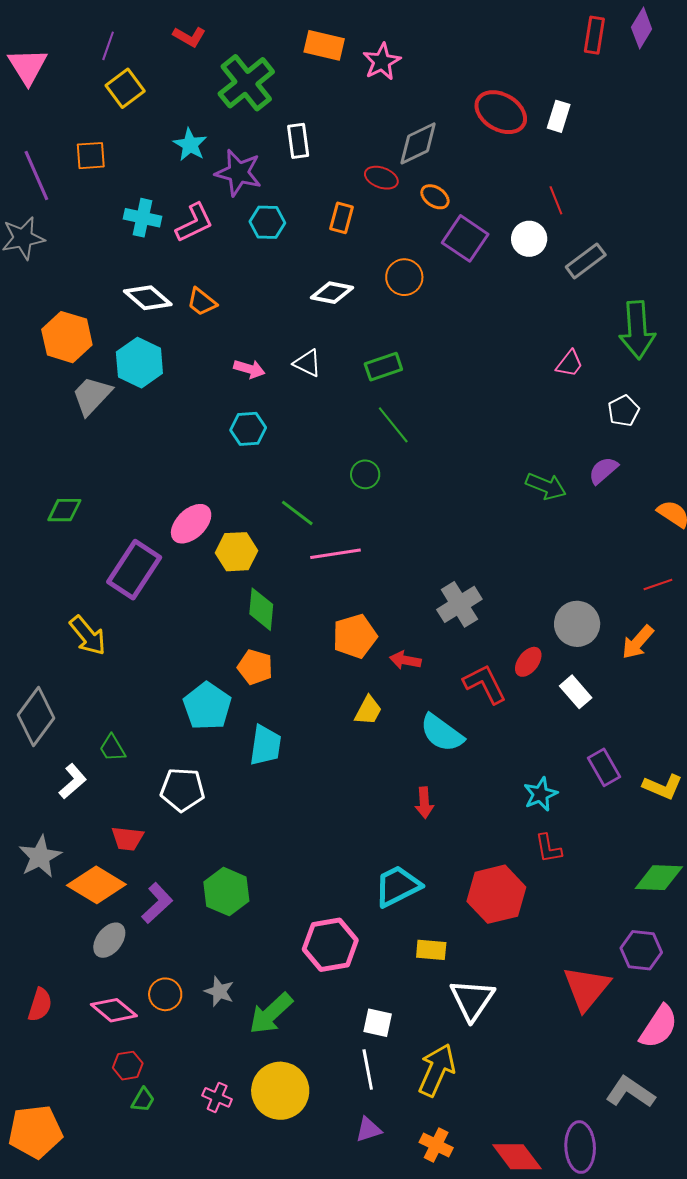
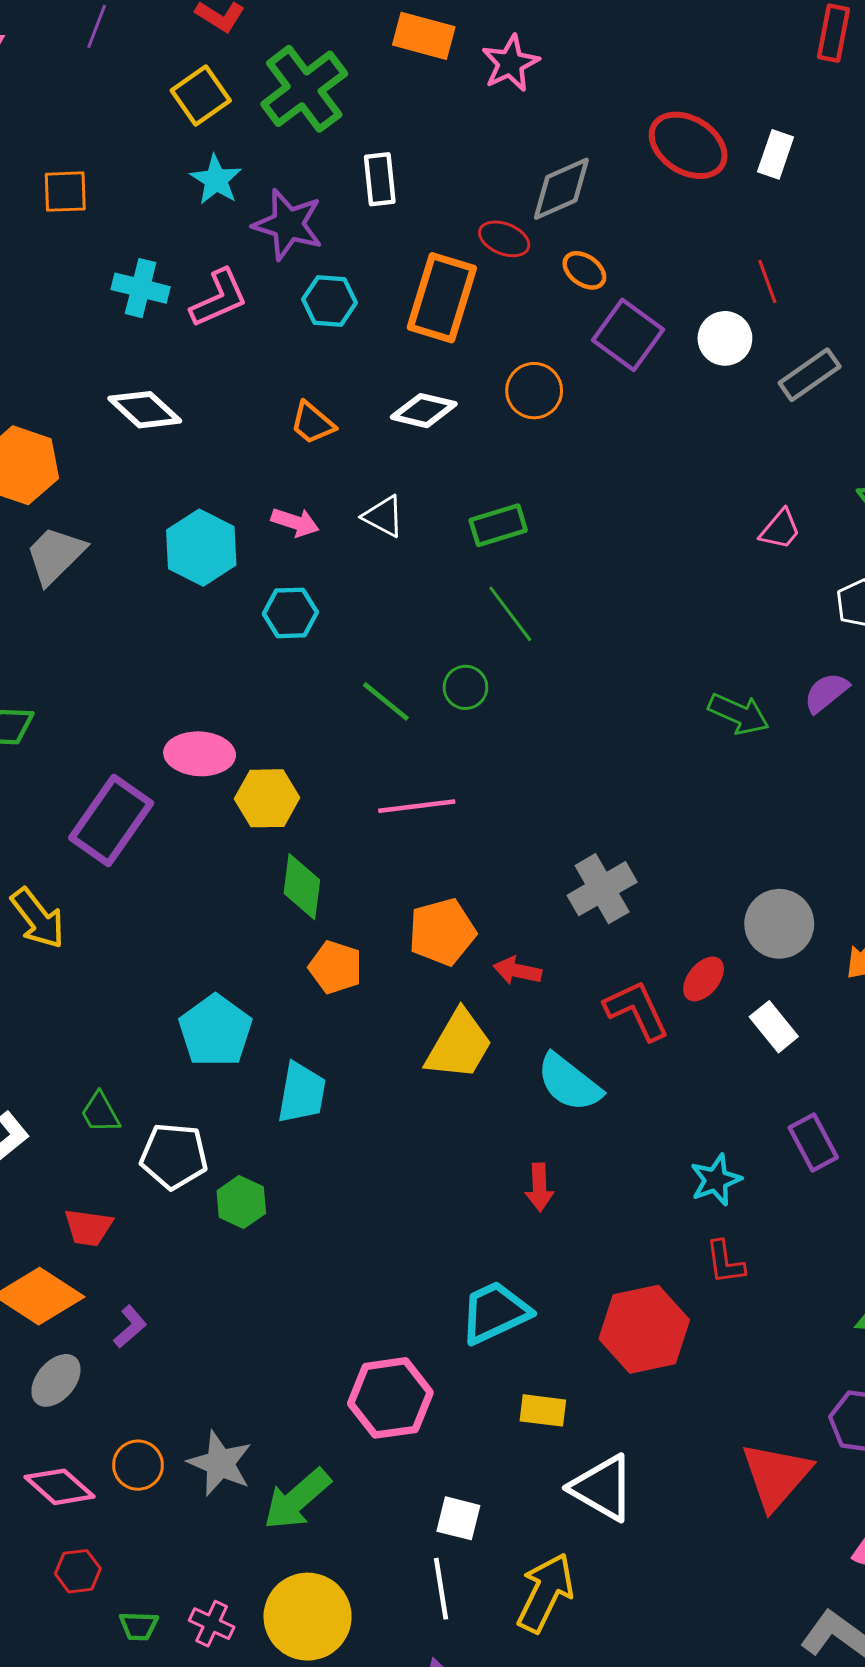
yellow square: (125, 88) -> (201, 96), moved
orange rectangle: (342, 218) -> (442, 298), size x1.8
orange trapezoid: (202, 302) -> (312, 423), moved
cyan hexagon: (139, 363) -> (201, 548), moved
green line: (297, 513) -> (386, 701), moved
pink ellipse: (191, 524) -> (200, 754), turned 45
orange pentagon: (255, 667) -> (336, 967), moved
yellow trapezoid: (368, 710) -> (459, 1045), size x1.6
green trapezoid: (112, 748) -> (100, 1113), moved
green hexagon: (226, 892) -> (241, 1202), moved, size x0.7
purple L-shape: (157, 903) -> (130, 1327), size x0.7
gray star: (219, 991) -> (220, 1463), size x1.4
white triangle: (472, 1000) -> (603, 1488), turned -36
green trapezoid: (143, 1100) -> (139, 1626), moved, turned 60

